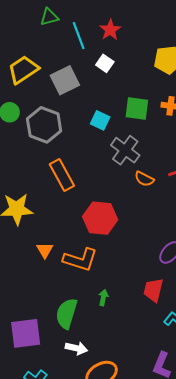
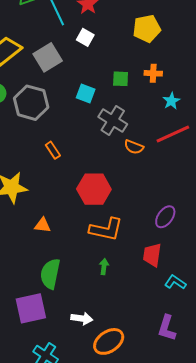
green square: (137, 109) -> (121, 79), size x0.7
orange rectangle: (62, 175) -> (53, 150), size x0.6
orange triangle: (45, 250) -> (43, 225), turned -48
orange L-shape: (80, 260) -> (106, 229), moved
green semicircle: (67, 313) -> (50, 274), moved

